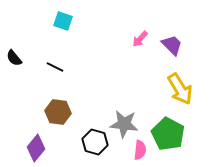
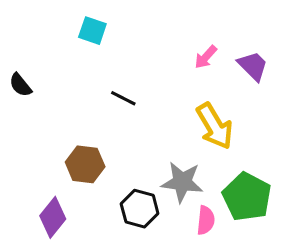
black line: (55, 67) -> (123, 98), moved
yellow arrow: (180, 89) -> (215, 126), moved

